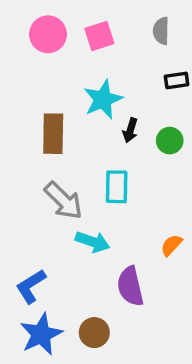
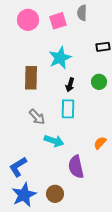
gray semicircle: (161, 31) -> (82, 13), moved
black arrow: (130, 130) -> (70, 85), moved
gray arrow: (63, 201) -> (37, 117), size x0.7

